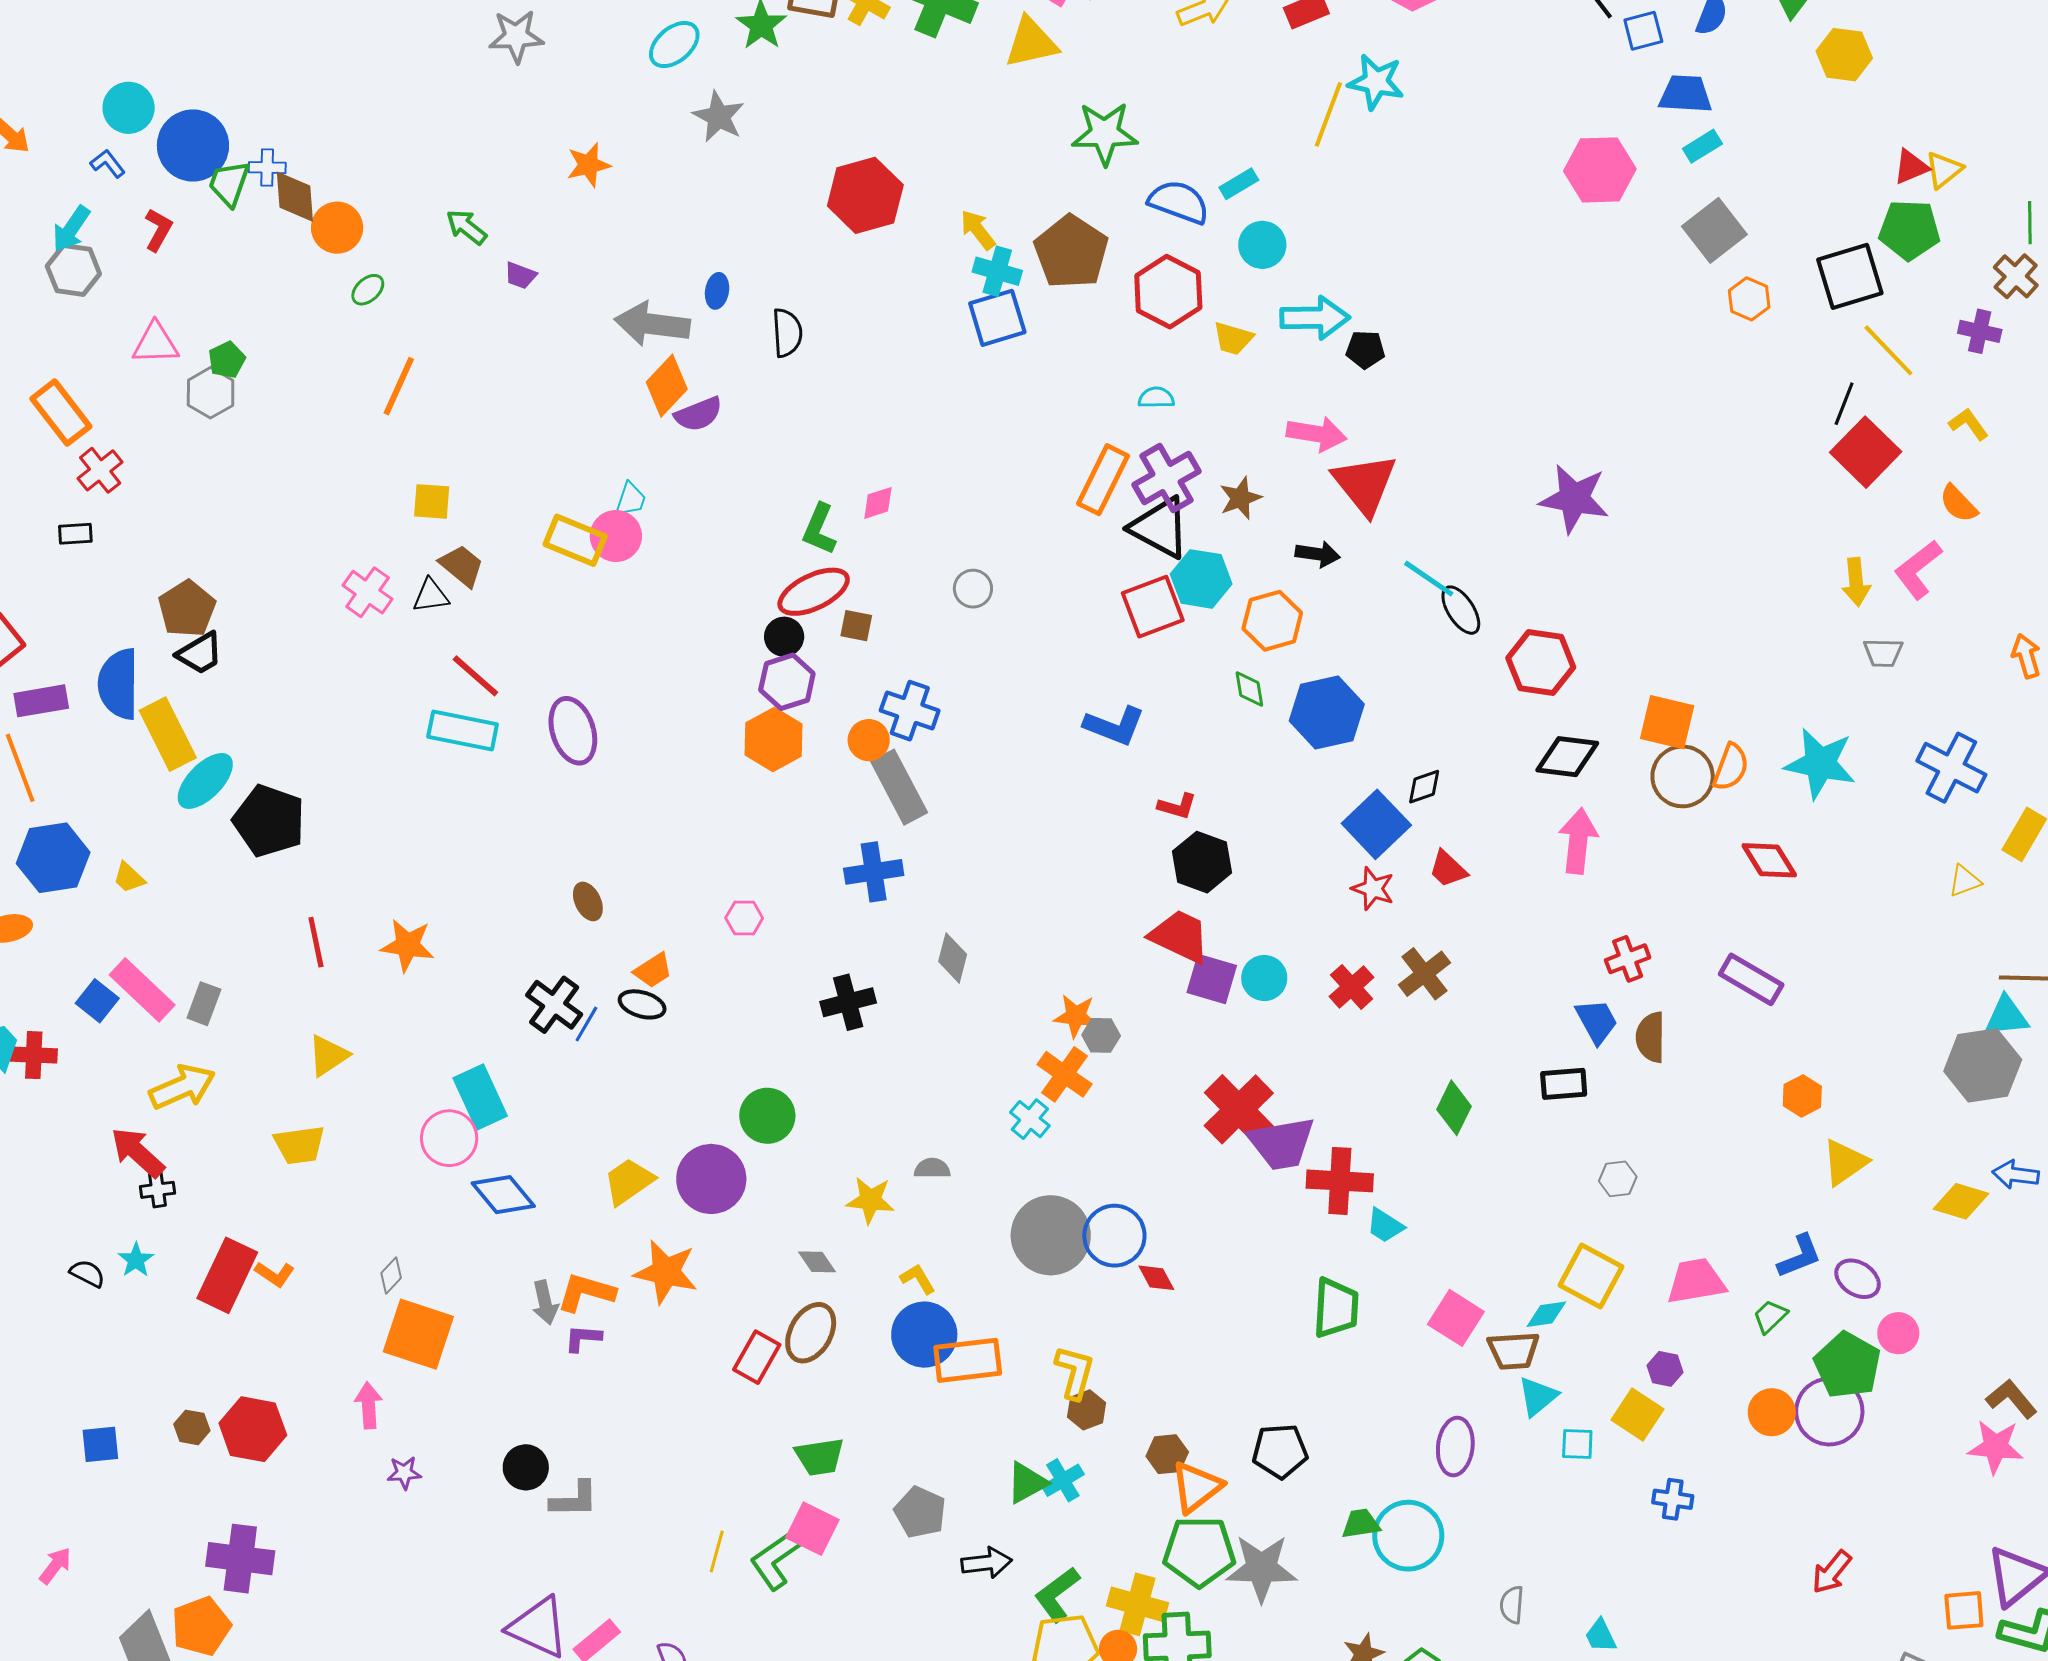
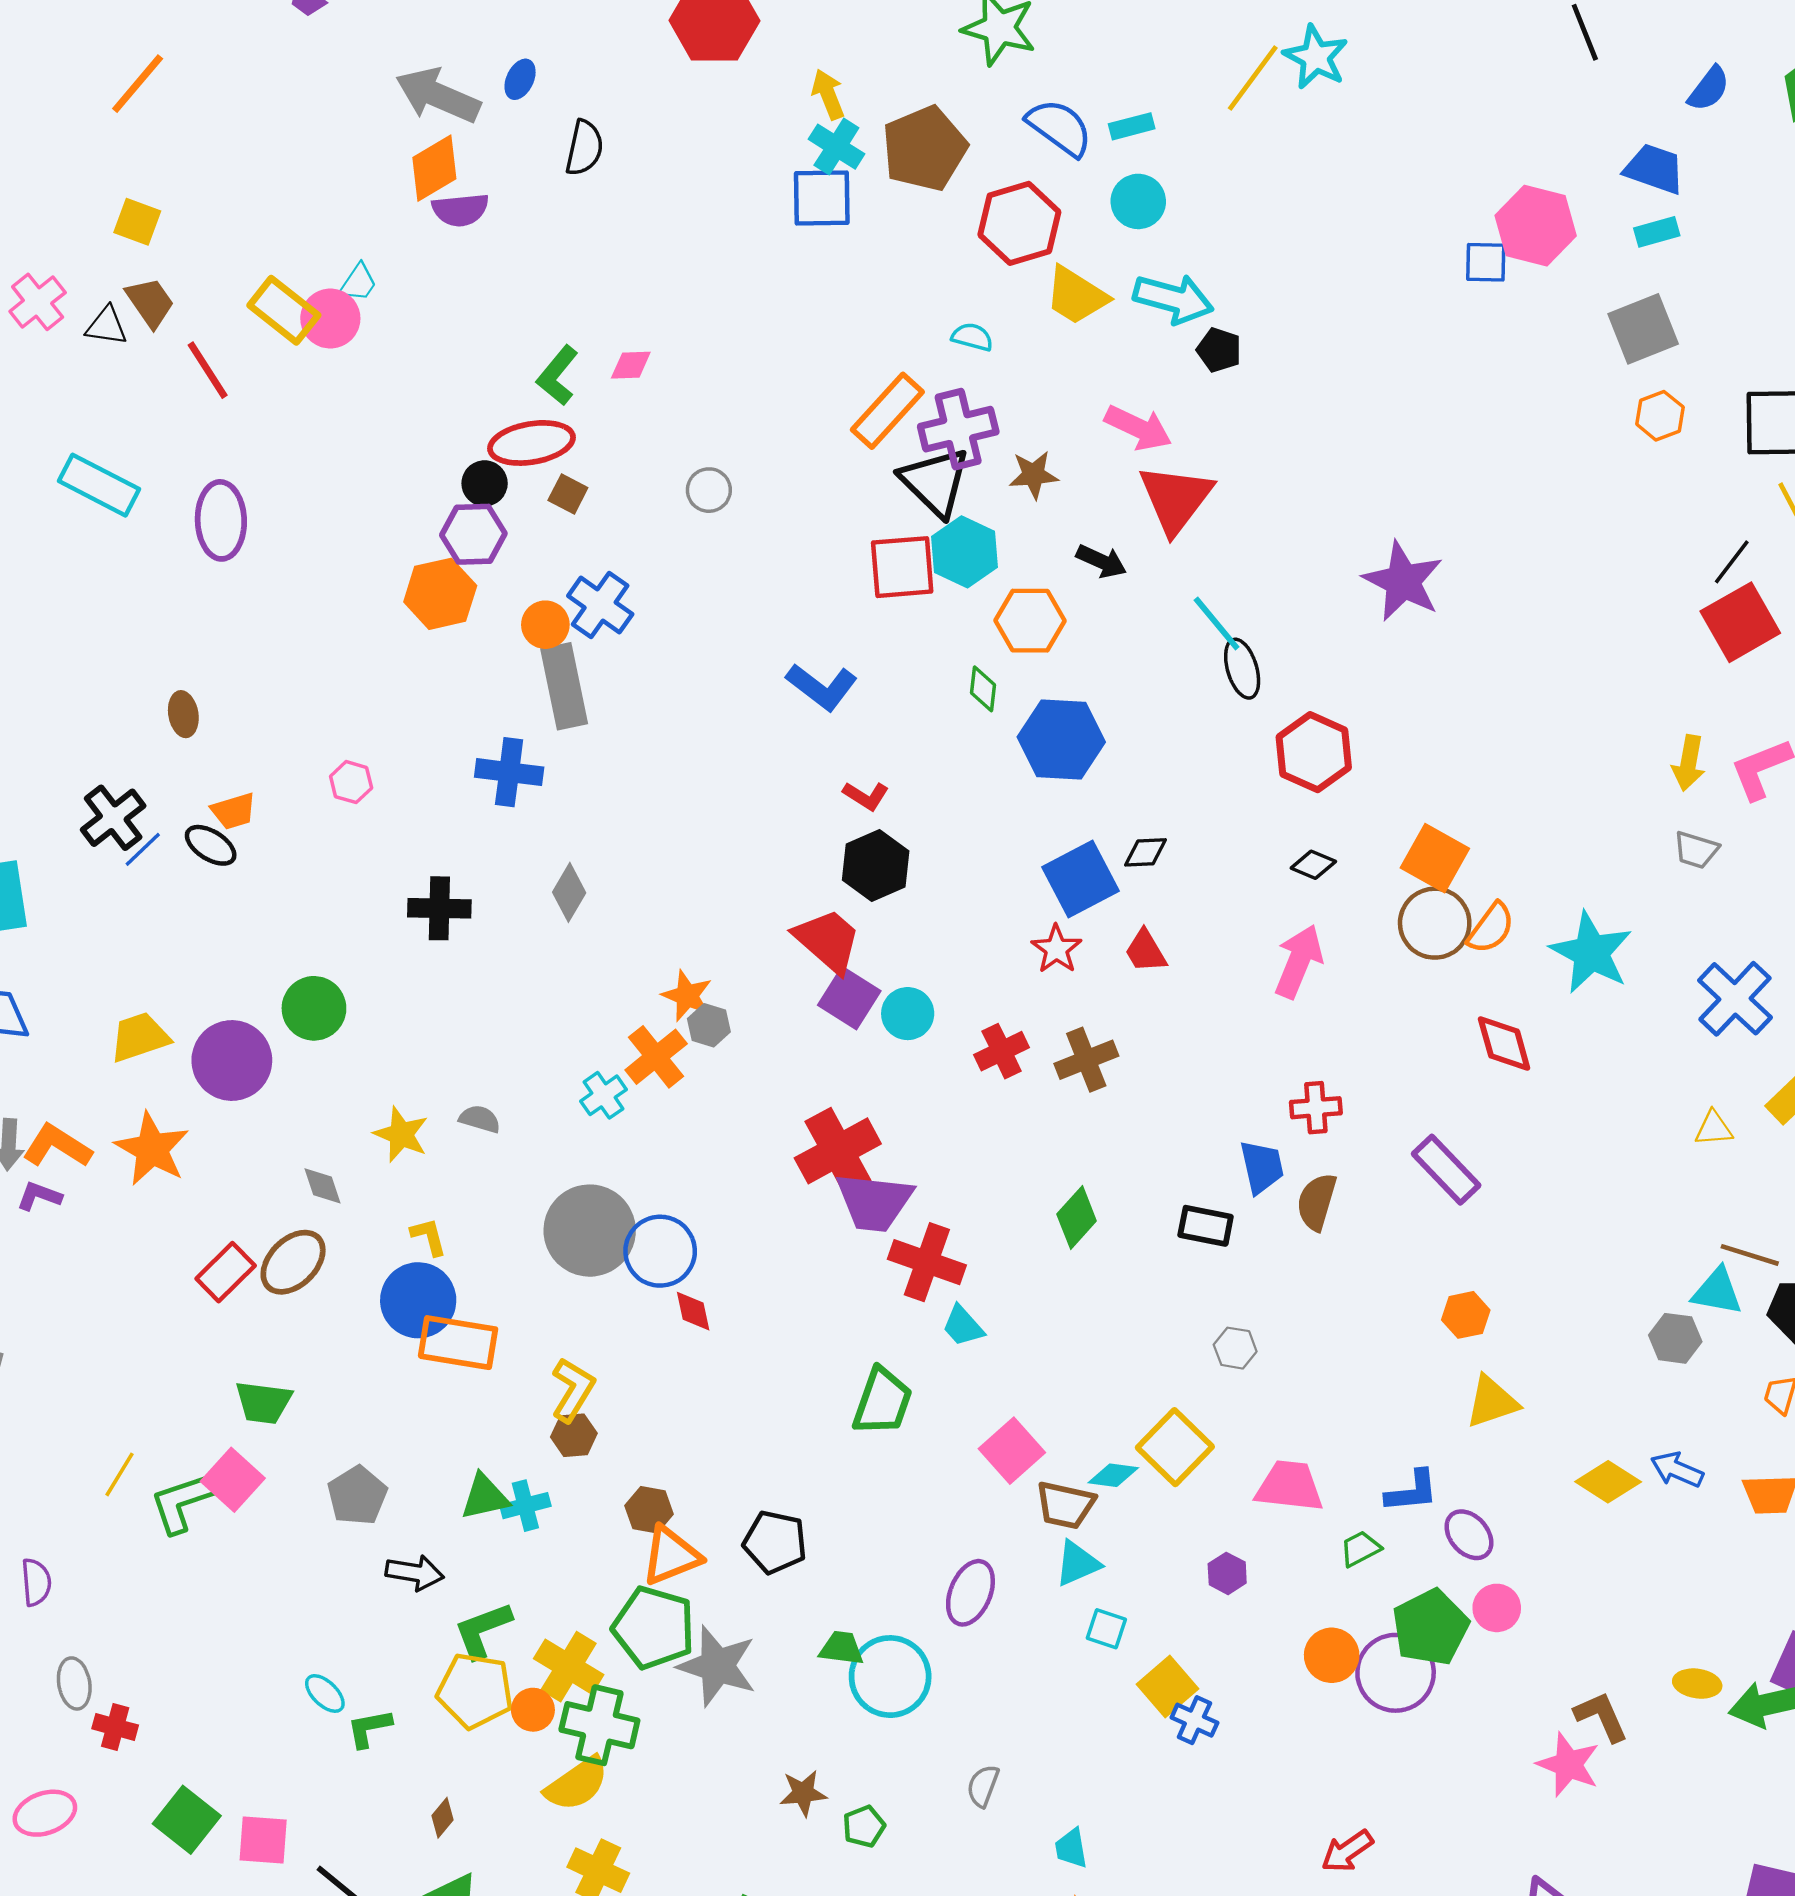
blue square: (1643, 31) -> (1486, 262), moved
yellow trapezoid: (1233, 338) -> (1076, 296), size x1.4
red line: (475, 676) -> (208, 370), moved
black diamond: (1567, 757) -> (1313, 865), size x0.6
gray hexagon: (1983, 1065) -> (1675, 1338), size x0.6
yellow square: (1638, 1415) -> (1167, 1686), moved

